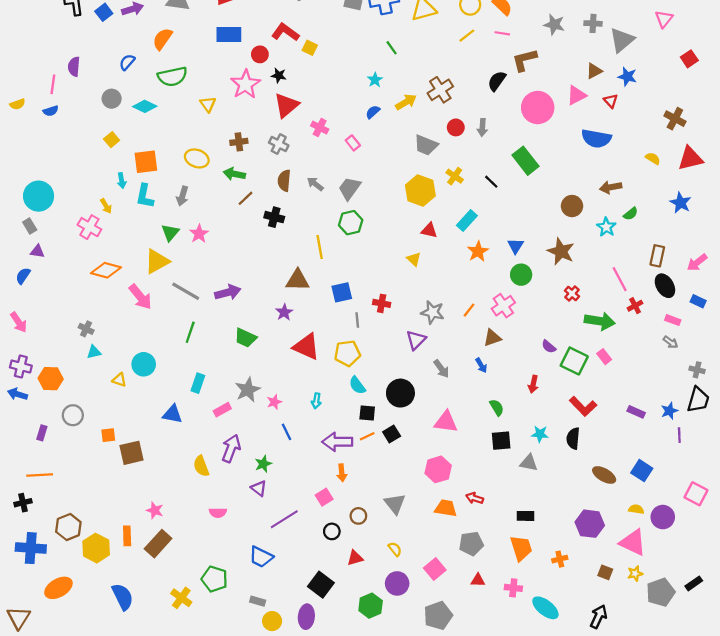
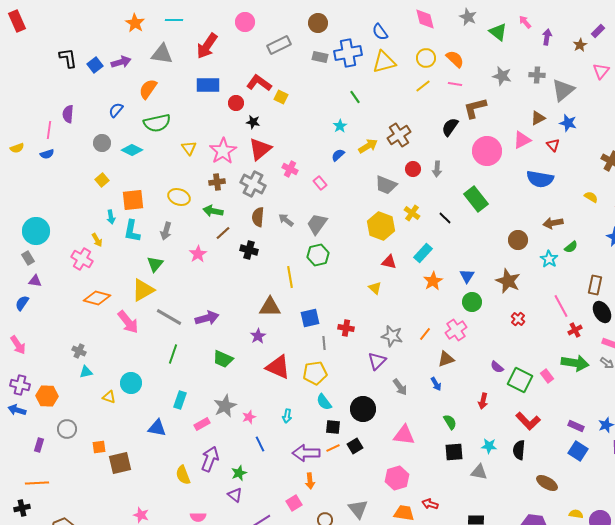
pink star: (245, 84) -> (223, 151), moved
gray cross: (279, 144) -> (253, 184), size x1.4
pink star: (199, 234) -> (198, 254), moved
green arrow: (600, 321) -> (575, 363), moved
blue square: (642, 471) -> (578, 451), moved

